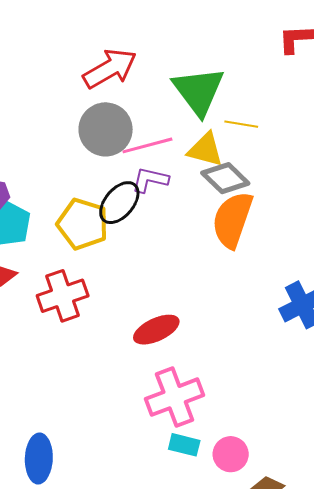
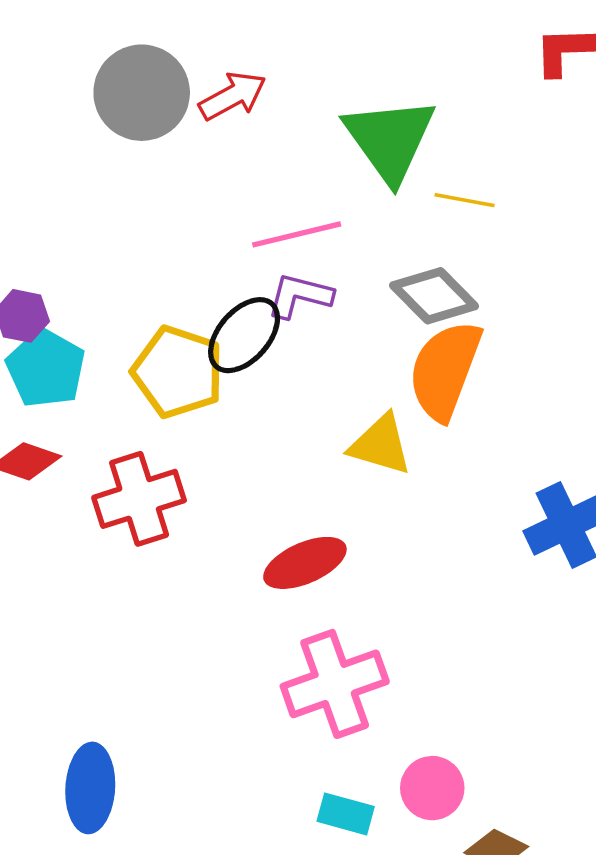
red arrow: (110, 69) -> (233, 96), size x0.7
gray circle: (106, 129) -> (142, 93), moved
yellow triangle: (205, 150) -> (381, 445), moved
cyan rectangle: (184, 445) -> (346, 814), moved

